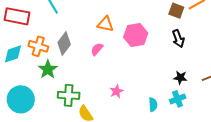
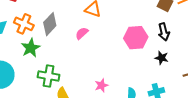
pink hexagon: (136, 35) -> (136, 38), moved
black star: (180, 78) -> (162, 58), moved
pink star: (116, 91) -> (101, 85), moved

